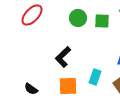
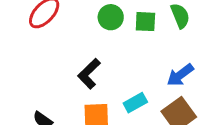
cyan rectangle: (95, 77) -> (135, 103), turned 42

